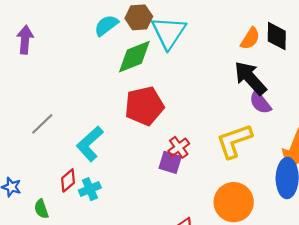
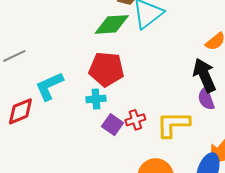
red cross: (179, 147) -> (135, 120), moved
red diamond: (68, 180) -> (20, 111), size x1.4
cyan cross: (90, 189) -> (96, 99), moved

